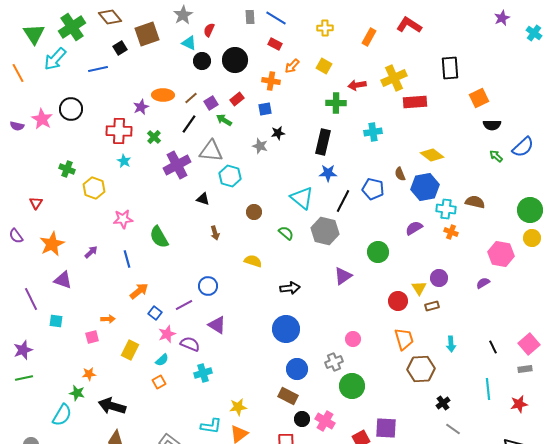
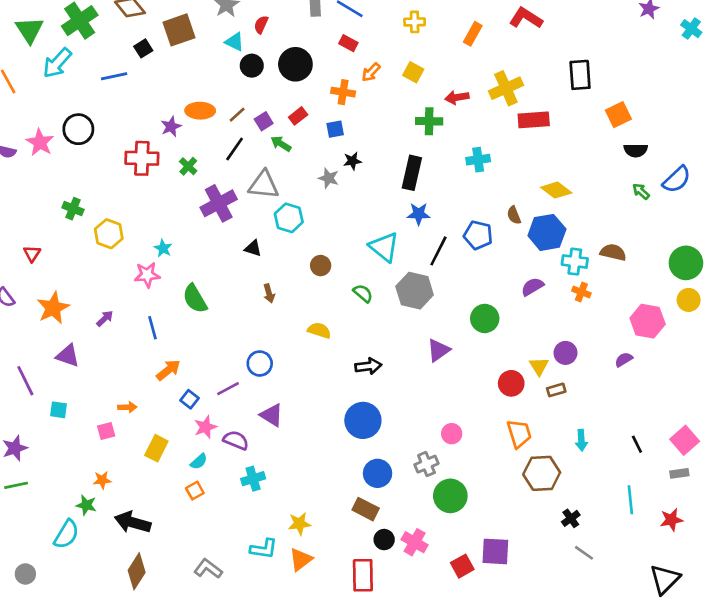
cyan star: (124, 161) -> (163, 248), moved

